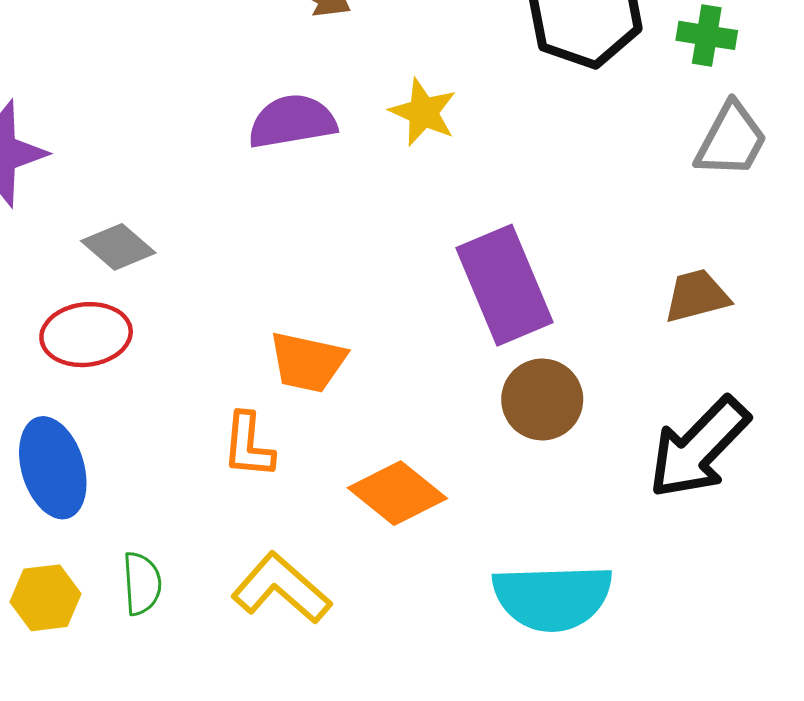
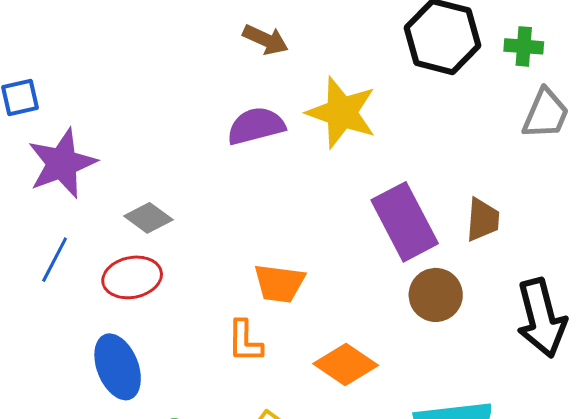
yellow star: (423, 112) -> (342, 113), size x1.6
brown trapezoid: (697, 296) -> (483, 220), moved, turned 114
black arrow: (699, 448) -> (541, 318), turned -54

